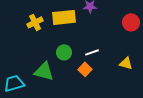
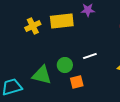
green circle: (64, 52) -> (65, 65), moved
orange square: (85, 69) -> (77, 82), moved, turned 32

